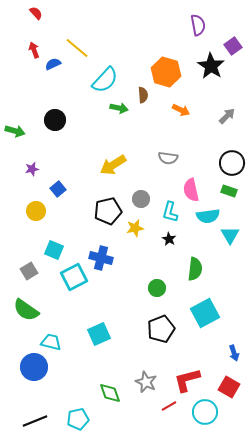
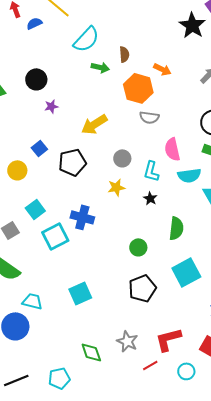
orange hexagon: (166, 72) -> (138, 88), moved
purple star: (32, 169) -> (51, 106), moved
black pentagon: (108, 211) -> (72, 162), moved
cyan square: (54, 250) -> (35, 209), turned 30
cyan circle: (205, 412) -> (186, 371), size x0.7

